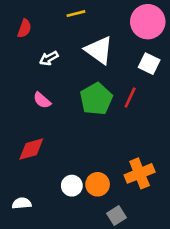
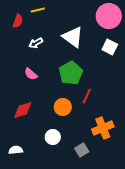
yellow line: (76, 14) -> (38, 10), moved
red line: (130, 98) -> (87, 96), moved
orange circle: (98, 184) -> (63, 107), moved
gray square: (117, 215) -> (82, 150), moved

